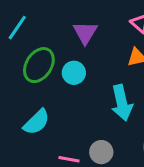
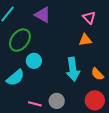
purple triangle: (85, 33) -> (43, 15), moved, turned -36
cyan circle: (74, 73) -> (34, 61), moved

